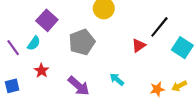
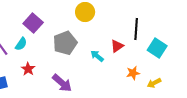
black line: (159, 27) -> (136, 29), turned -35
cyan arrow: (117, 79) -> (97, 56), moved
orange star: (157, 89) -> (133, 73), moved

